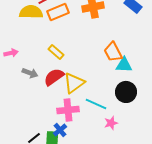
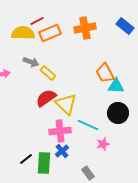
gray arrow: (30, 73) -> (31, 62), moved
yellow triangle: (74, 83) -> (66, 104), turned -40
blue cross: (60, 130) -> (62, 151), moved

